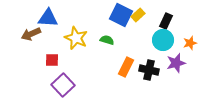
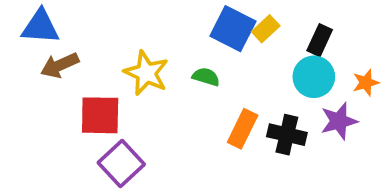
blue triangle: (48, 18) -> (40, 27), moved
red square: (52, 60) -> (100, 115), size x1.6

